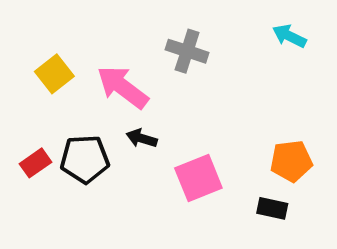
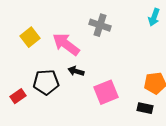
cyan arrow: (289, 36) -> (154, 17), turned -96
red rectangle: (35, 163) -> (18, 96), moved

